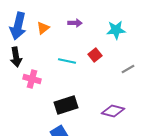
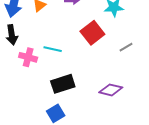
red square: (95, 55) -> (92, 33), size x1.6
cyan line: (67, 61) -> (53, 49), moved

